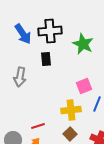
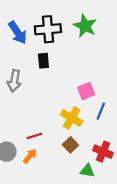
green star: (83, 44) -> (85, 26), moved
yellow cross: (71, 110) -> (72, 118), turned 36

